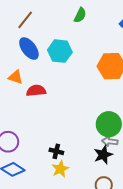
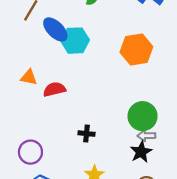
blue ellipse: (29, 49) -> (55, 29), moved
black cross: (56, 151) -> (86, 134), moved

